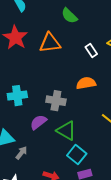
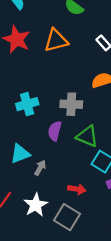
purple semicircle: (38, 122) -> (55, 131), turned -30

